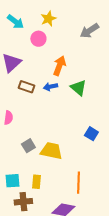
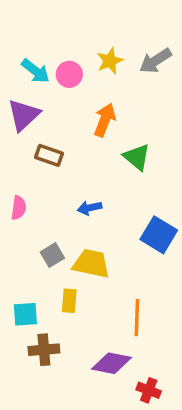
yellow star: (48, 19) -> (110, 61), moved
cyan arrow: (15, 22) -> (35, 71), moved
blue arrow: (50, 87) -> (90, 208), moved
blue square: (91, 134) -> (159, 235), size x1.5
yellow rectangle: (36, 182) -> (69, 301), moved

